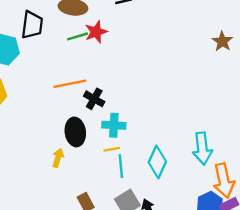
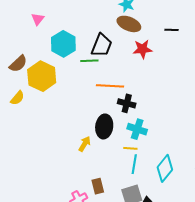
black trapezoid: (32, 25) -> (102, 45), moved
green line: (78, 36) -> (89, 61), moved
black cross: (94, 99) -> (127, 103), turned -30

